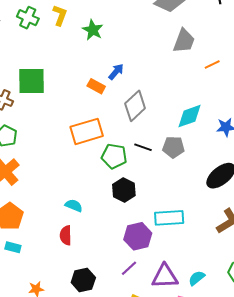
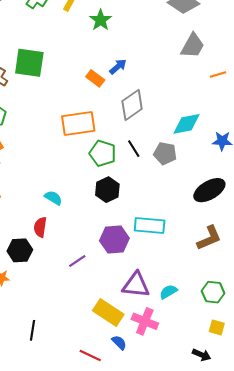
black line: (143, 147) -> (134, 149), turned 30
purple line: (129, 268) -> (77, 261), moved
black hexagon: (83, 280) -> (20, 250), moved

